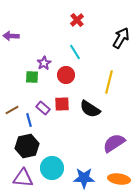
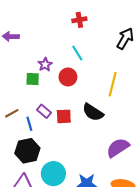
red cross: (77, 20) -> (79, 20), turned 32
red square: (62, 104) -> (64, 116), moved

